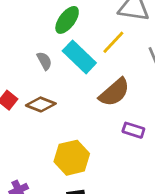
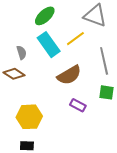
gray semicircle: (44, 61) -> (21, 53), moved

